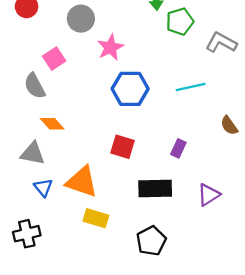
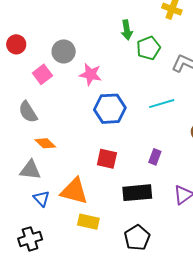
pink star: (110, 47) -> (91, 74), turned -30
pink square: (54, 59) -> (42, 74), moved

